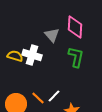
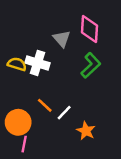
green L-shape: (76, 57) -> (91, 65), turned 35
orange line: (38, 98) -> (45, 105), moved

